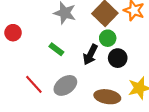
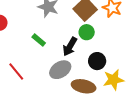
black circle: (118, 58) -> (97, 61), moved
gray ellipse: (65, 85) -> (60, 70), moved

